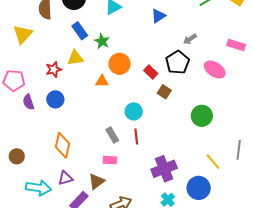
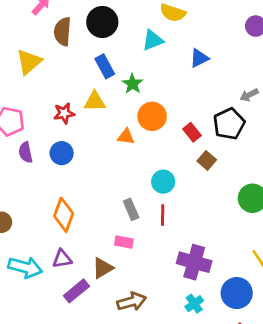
blue triangle: (158, 16) -> (199, 58), moved
purple cross: (164, 169) -> (194, 262), turned 30

